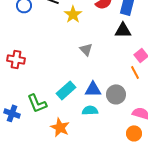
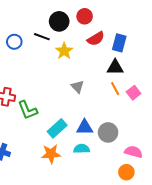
orange line: (135, 72) -> (115, 89), moved
green L-shape: (37, 103) -> (28, 110), moved
orange star: (60, 127) -> (51, 154), moved, turned -30

